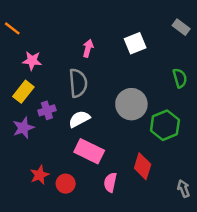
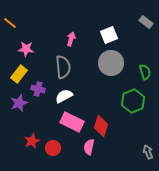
green semicircle: (180, 78) -> (145, 72), moved
gray circle: (131, 104) -> (111, 63), moved
purple cross: (47, 110) -> (38, 89), turned 32
red diamond: (143, 166) -> (101, 126), moved

